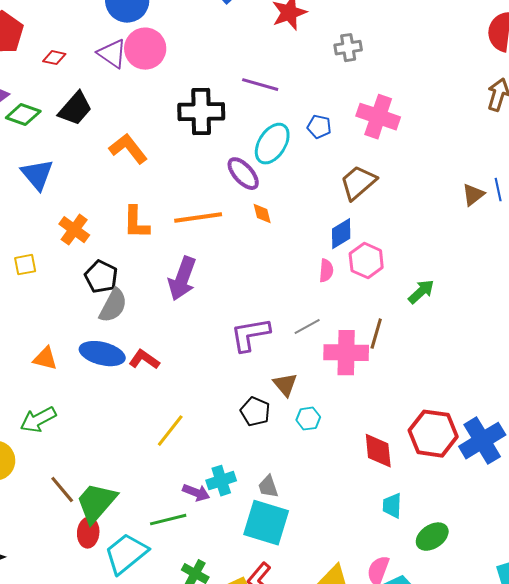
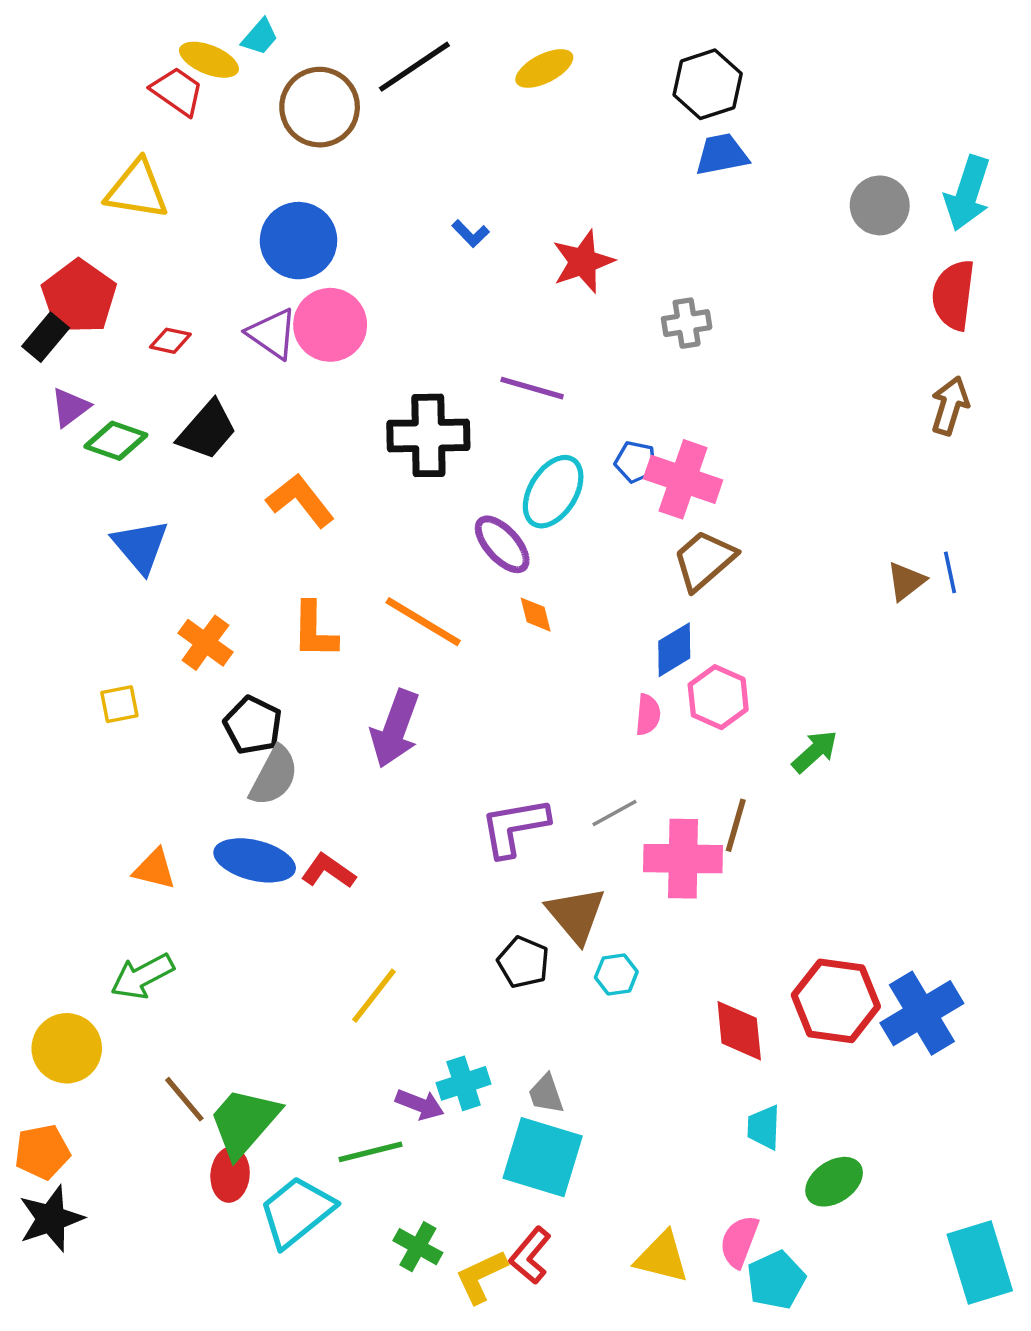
pink cross: (378, 117) -> (683, 479), moved
orange line: (198, 218) -> (423, 622), turned 39
brown triangle: (285, 385) -> (576, 915), size x1.4

